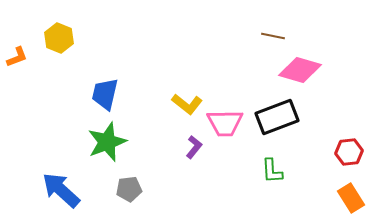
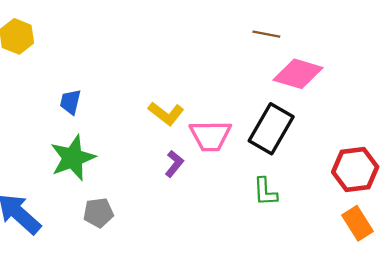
blue trapezoid: (105, 94) -> (70, 102), size x0.7
black rectangle: (277, 117) -> (271, 129), turned -39
red hexagon: (349, 152) -> (355, 170), size x1.4

